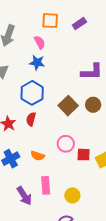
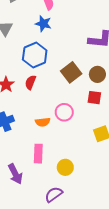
red square: (84, 155) -> (94, 98), moved
orange semicircle: (38, 156) -> (43, 122), moved, turned -32
purple arrow: (24, 196) -> (15, 174), moved

